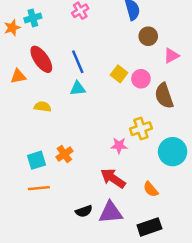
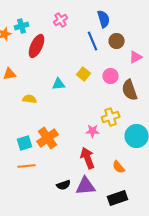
red ellipse: (41, 59) -> (37, 46), moved, turned 60
blue line: (78, 62) -> (93, 41), moved
yellow square: (119, 74) -> (84, 74), moved
orange cross: (64, 154) -> (48, 138), size x1.5
red arrow: (113, 178) -> (88, 158), turned 35

